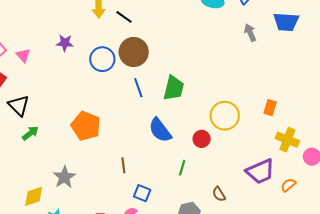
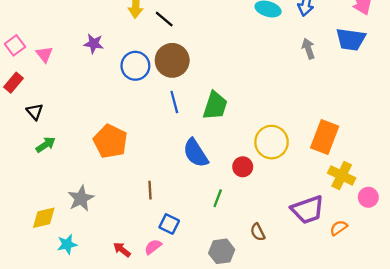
black triangle: (19, 105) -> (35, 112), size x0.7
orange rectangle: (270, 108) -> (325, 137), size x1.8

